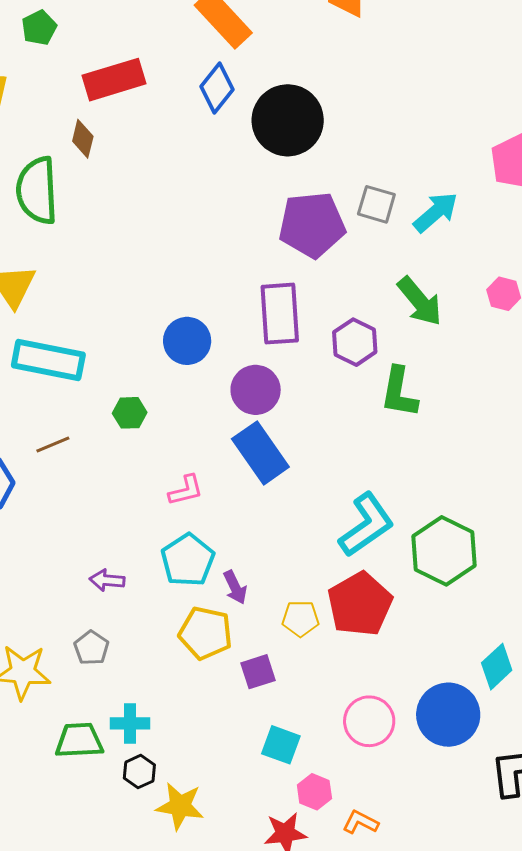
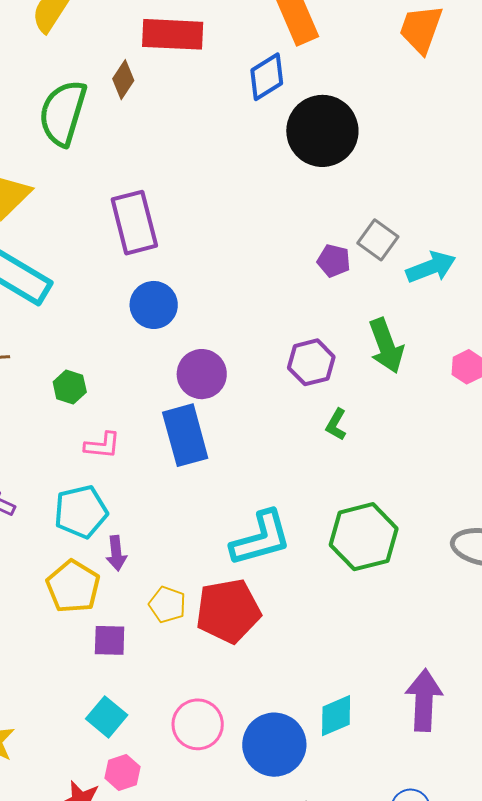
purple pentagon: (312, 225) -> (334, 261), moved, size x0.5
purple rectangle: (280, 314) -> (134, 223), moved, turned -30
green L-shape: (399, 392) -> (336, 424), size x0.6
green hexagon: (130, 413) -> (70, 387), moved
green hexagon: (444, 551) -> (364, 537), moved

